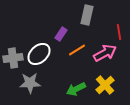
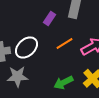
purple rectangle: (61, 34) -> (49, 19), moved

